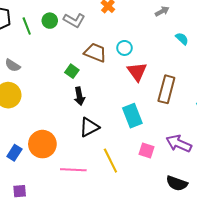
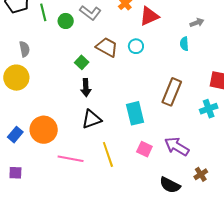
gray arrow: (162, 11) -> (197, 23), moved
green circle: (50, 21) -> (66, 21), moved
cyan semicircle: (182, 39) -> (184, 44), moved, turned -144
gray semicircle: (13, 65) -> (24, 49), turned -140
red triangle: (137, 72) -> (149, 16), moved, turned 35

